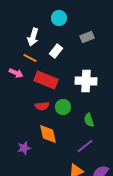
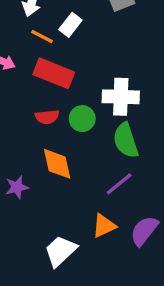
orange line: (30, 58) -> (42, 37), moved
white cross: (86, 81) -> (121, 97), moved
green semicircle: (89, 120) -> (126, 140), size x1.5

